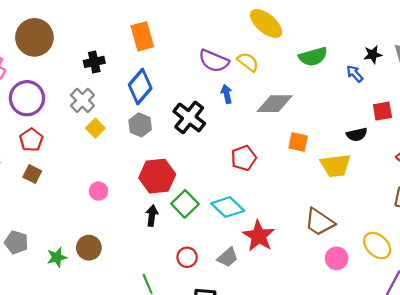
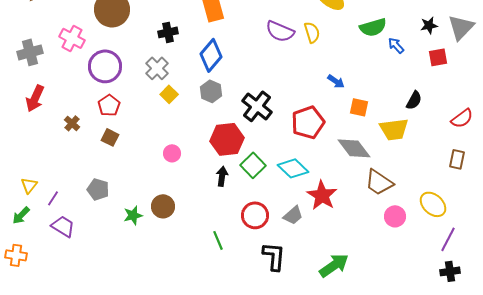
yellow semicircle: (248, 62) -> (312, 32), turned 35
blue arrow: (355, 74) -> (396, 45), moved
blue arrow: (227, 94) -> (336, 81), moved, turned 138
gray diamond: (275, 104) -> (354, 148), moved, turned 52
red square: (382, 111) -> (438, 57), moved
black cross: (189, 117) -> (257, 106), moved
black semicircle: (357, 135) -> (414, 100), turned -48
red pentagon: (244, 158) -> (308, 122), size x1.4
gray pentagon: (16, 242) -> (98, 189), moved
red circle: (187, 257) -> (255, 215), size x1.4

